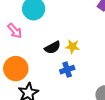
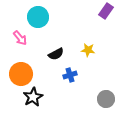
yellow star: (72, 47) -> (88, 50), moved

